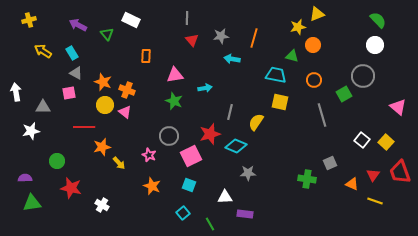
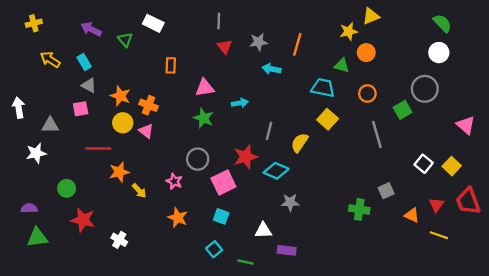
yellow square: (280, 102) -> (328, 119), turned 30
green line: (210, 224) -> (246, 262), turned -48

